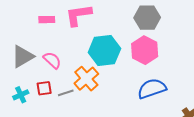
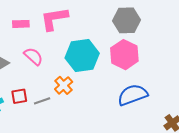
pink semicircle: (52, 60) -> (33, 56), moved
orange cross: (86, 79) -> (64, 85), size x0.7

